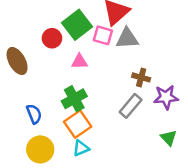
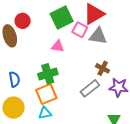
red circle: (52, 38) -> (23, 21), moved

